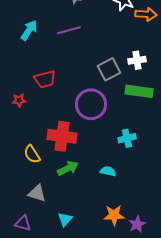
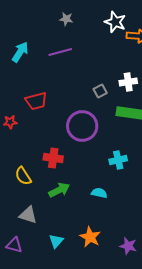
gray square: (109, 69) -> (100, 91), size x0.6
red cross: (62, 136) -> (53, 158), size x0.7
orange star: (114, 215) -> (90, 237), moved, turned 30
purple star: (137, 224) -> (128, 246), turned -30

